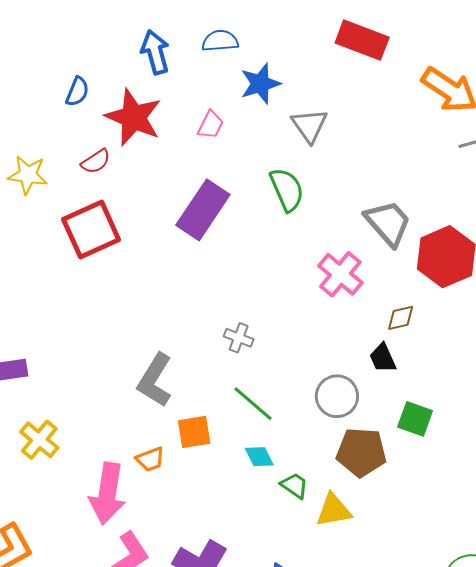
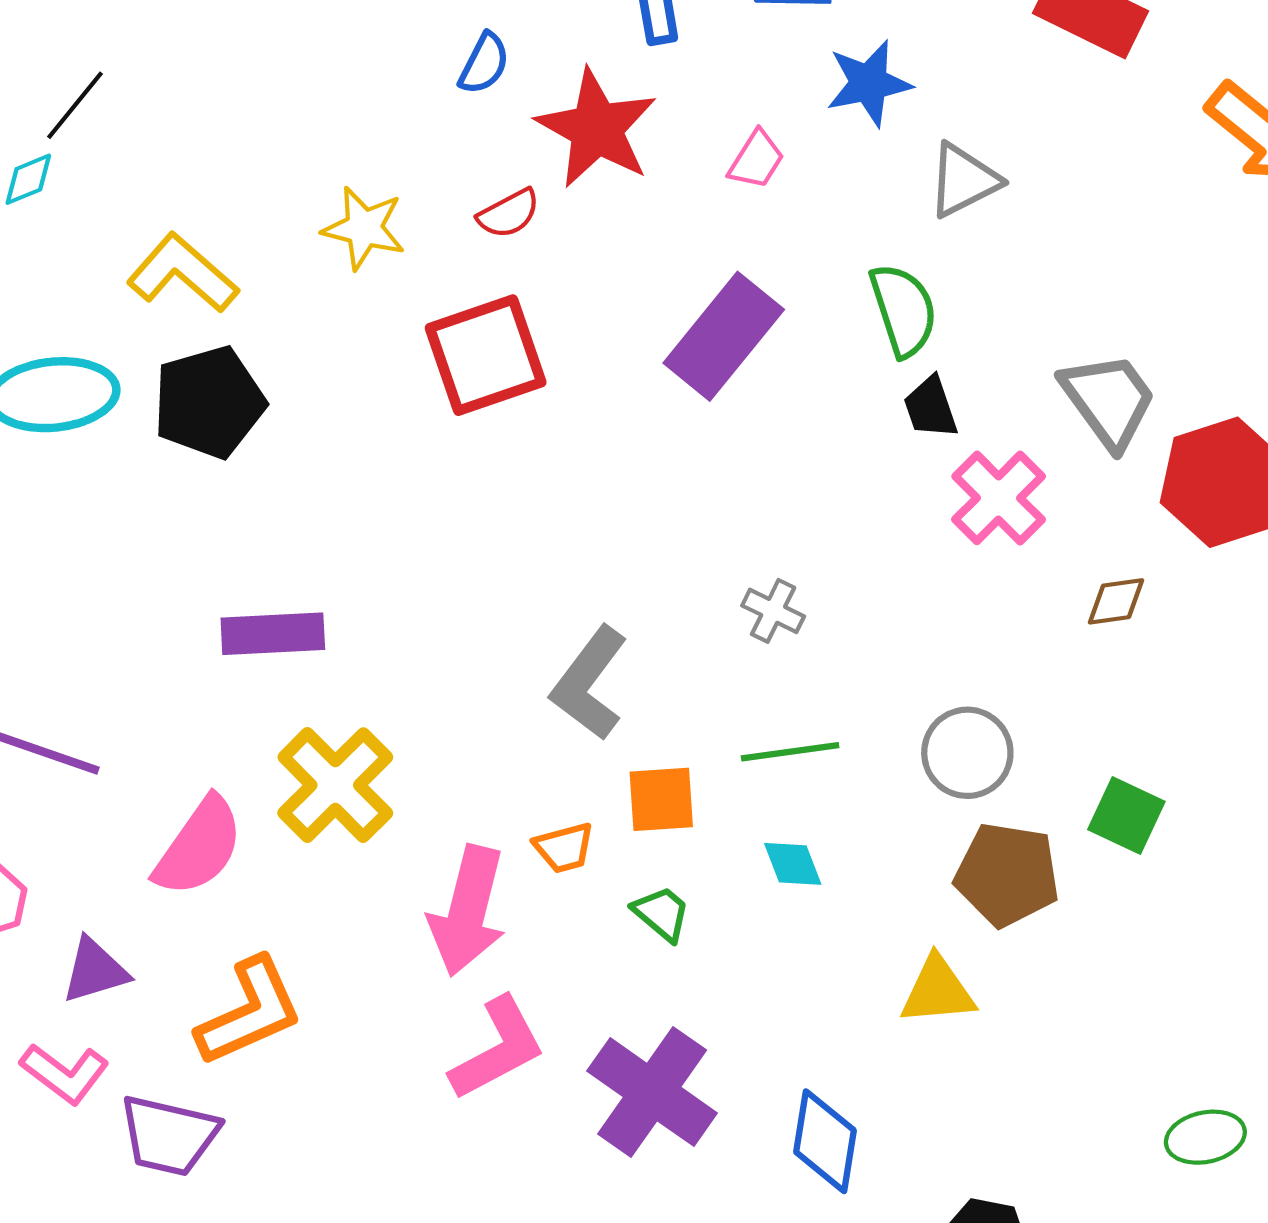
gray triangle: (310, 125) -> (964, 180), turned 33
black trapezoid: (383, 358) -> (931, 407), moved
green line: (253, 404) -> (790, 752), turned -54
yellow cross: (39, 440) -> (335, 785), size x1.4
green trapezoid: (294, 485) -> (662, 913), moved

